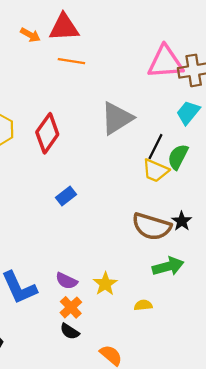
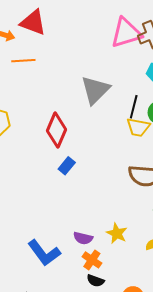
red triangle: (64, 27) -> (33, 22), turned 36
orange line: (71, 61) -> (23, 61), moved
red diamond: (47, 133) -> (57, 130), moved

